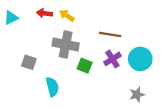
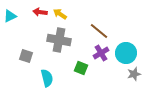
brown line: (110, 34) -> (99, 31), turned 30
green square: (85, 66) -> (81, 68), moved
gray star: (137, 95) -> (134, 74), moved

